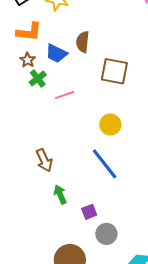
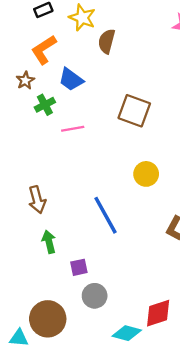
orange L-shape: (29, 32) -> (44, 50), turned 132
brown semicircle: (83, 42) -> (107, 41), moved
brown star: (28, 60) -> (25, 80), moved
yellow circle: (110, 124) -> (146, 174), moved

